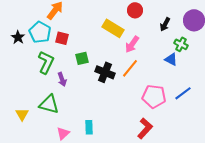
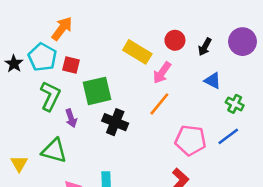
red circle: (135, 10) -> (175, 40), moved
green cross: (181, 44) -> (235, 104), moved
green square: (82, 58) -> (97, 91), size x1.6
blue triangle: (171, 59) -> (213, 81), moved
black cross: (105, 72) -> (115, 122), moved

